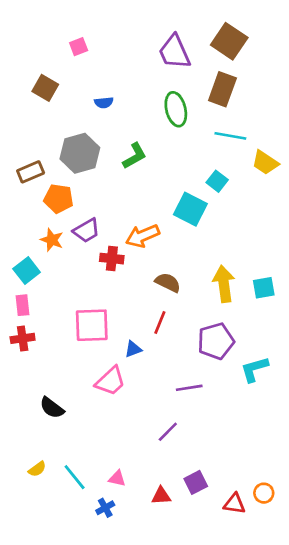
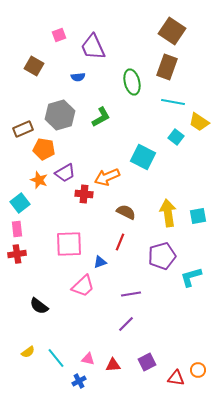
purple trapezoid: (174, 52) -> (93, 47), moved
cyan square: (217, 181) -> (176, 137), moved
purple line: (189, 388) -> (131, 294), moved
red triangle: (161, 496) -> (113, 365), moved

